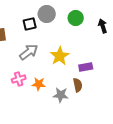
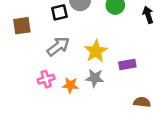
brown semicircle: (78, 85) -> (142, 102), moved, turned -72
gray star: (61, 95) -> (95, 78), moved

